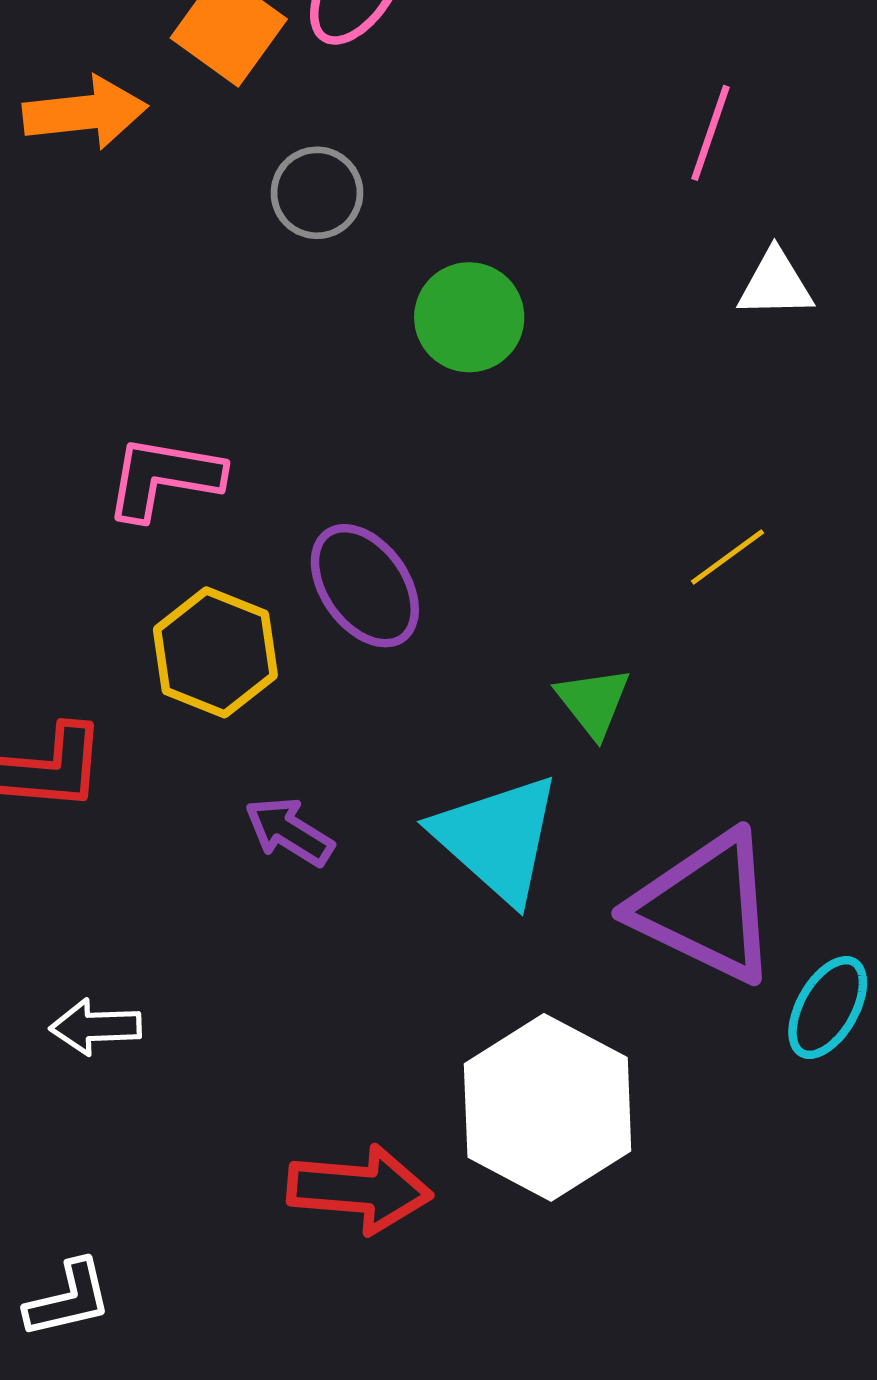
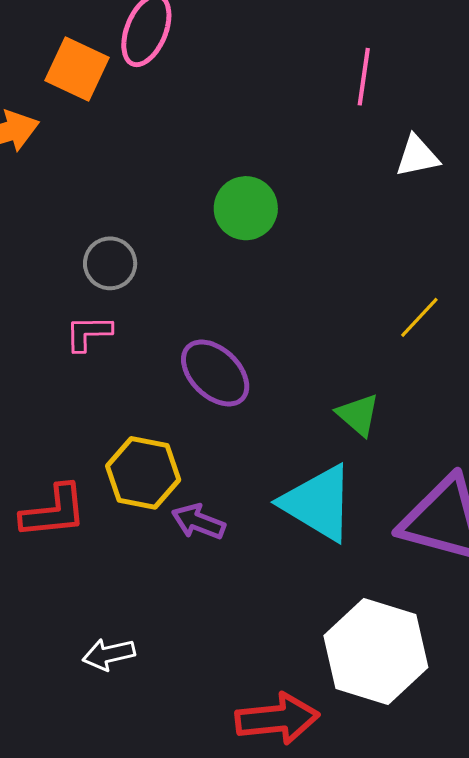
gray circle: (317, 193) -> (110, 263), moved
pink L-shape: (164, 478) -> (88, 333), size x0.7
yellow hexagon: (215, 652) -> (143, 473), moved

